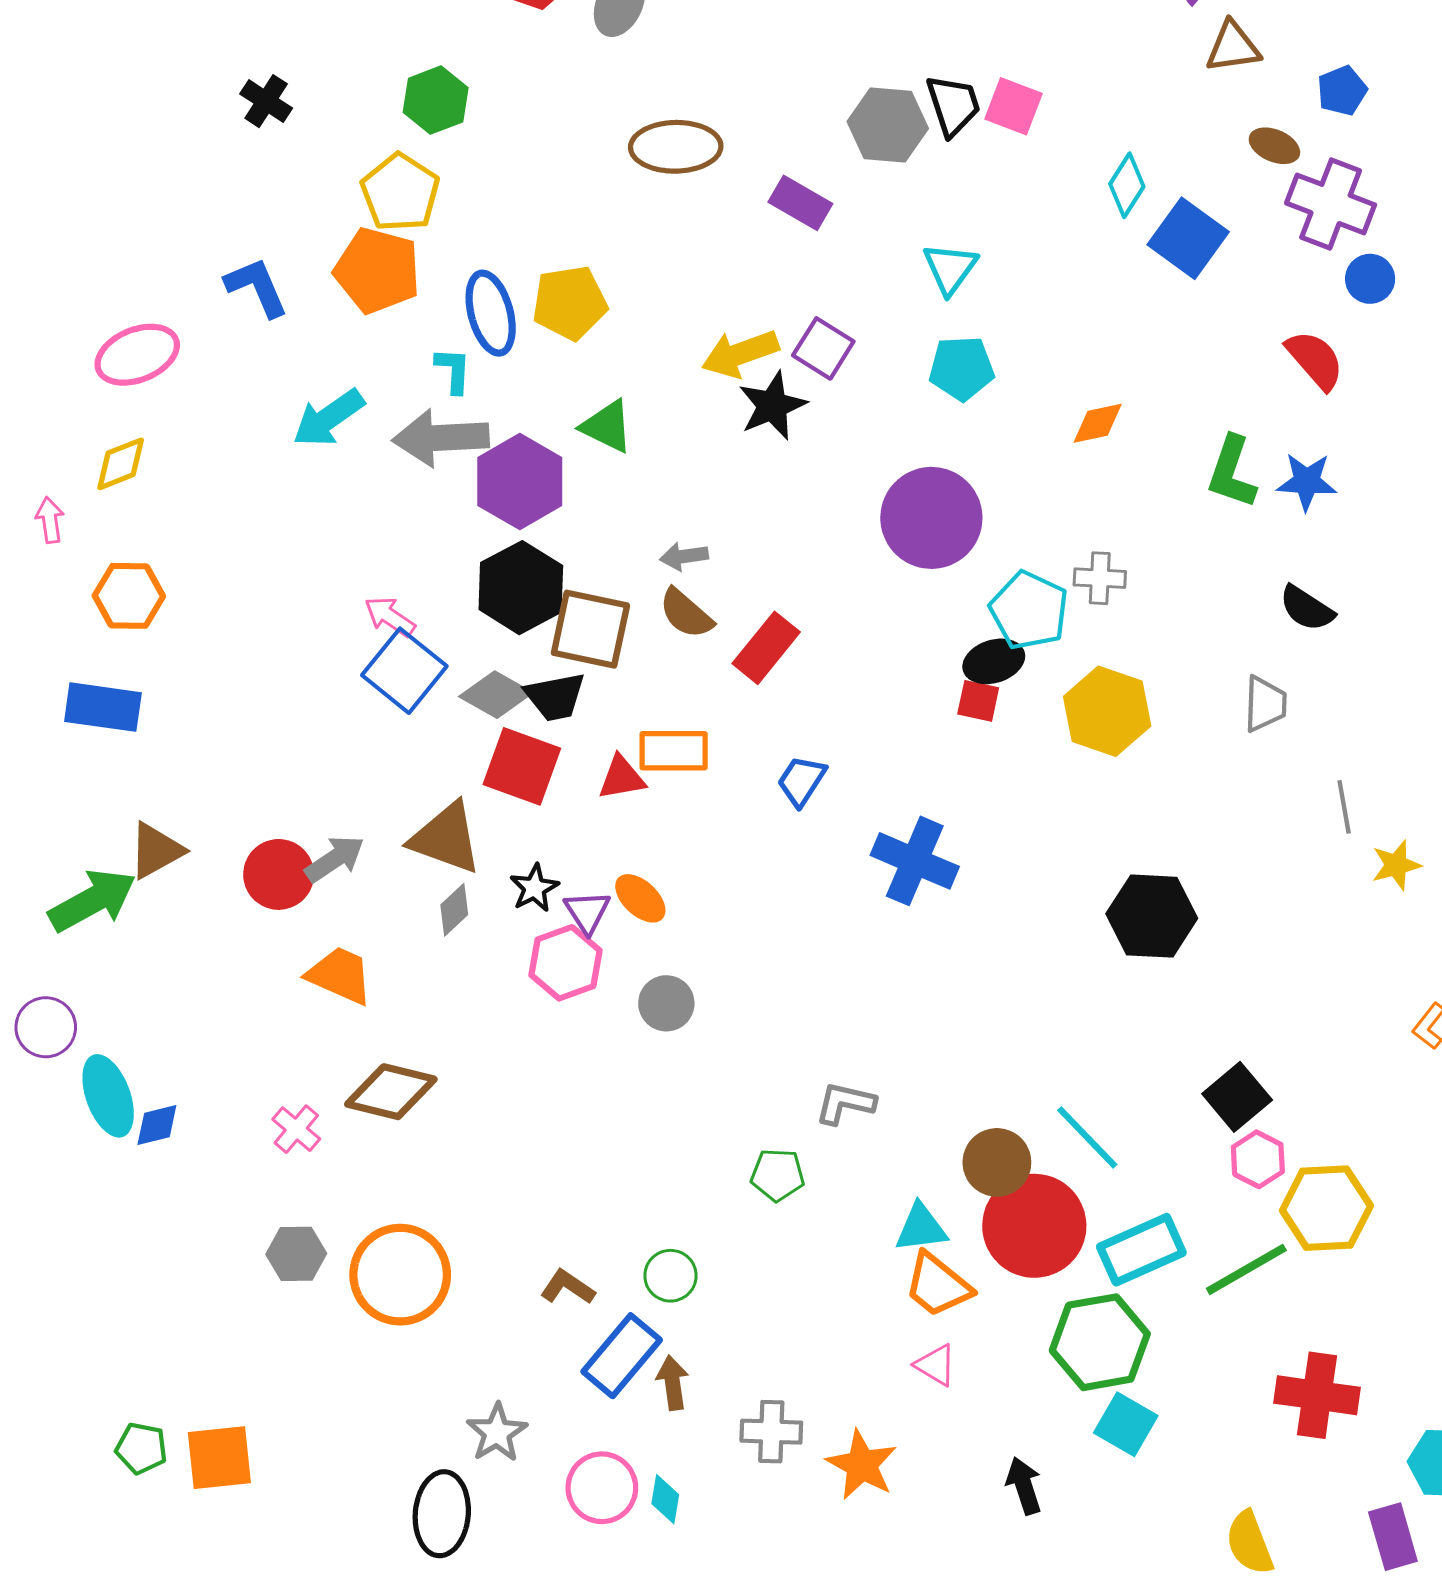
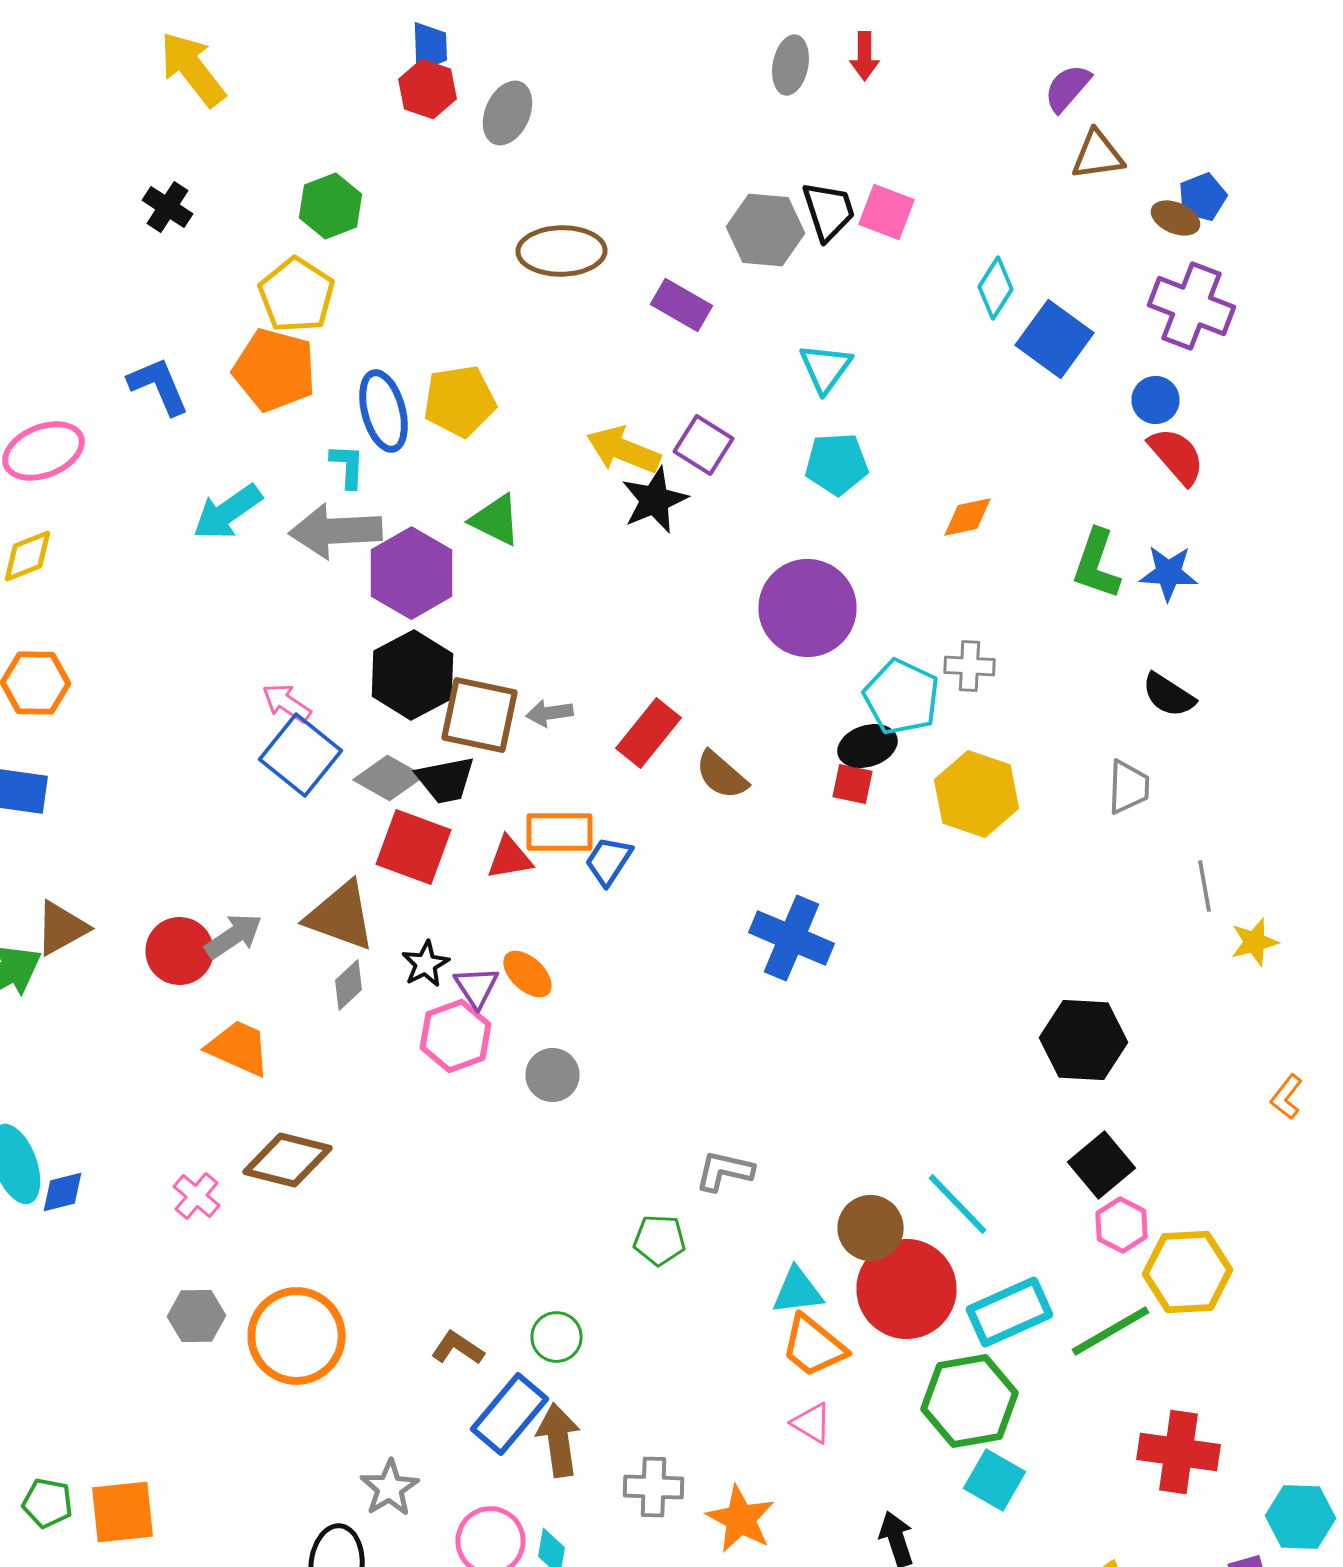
brown ellipse: (1274, 146) -> (1176, 218), moved
blue circle: (1370, 279) -> (1156, 400), moved
yellow arrow: (740, 354) -> (624, 450), turned 42
gray arrow: (684, 556) -> (550, 713), moved
brown semicircle: (686, 614) -> (722, 775), moved
blue trapezoid: (801, 781) -> (608, 861), moved
black hexagon: (1152, 916) -> (1084, 1040), moved
brown arrow: (673, 1383) -> (558, 1440), size x1.4

